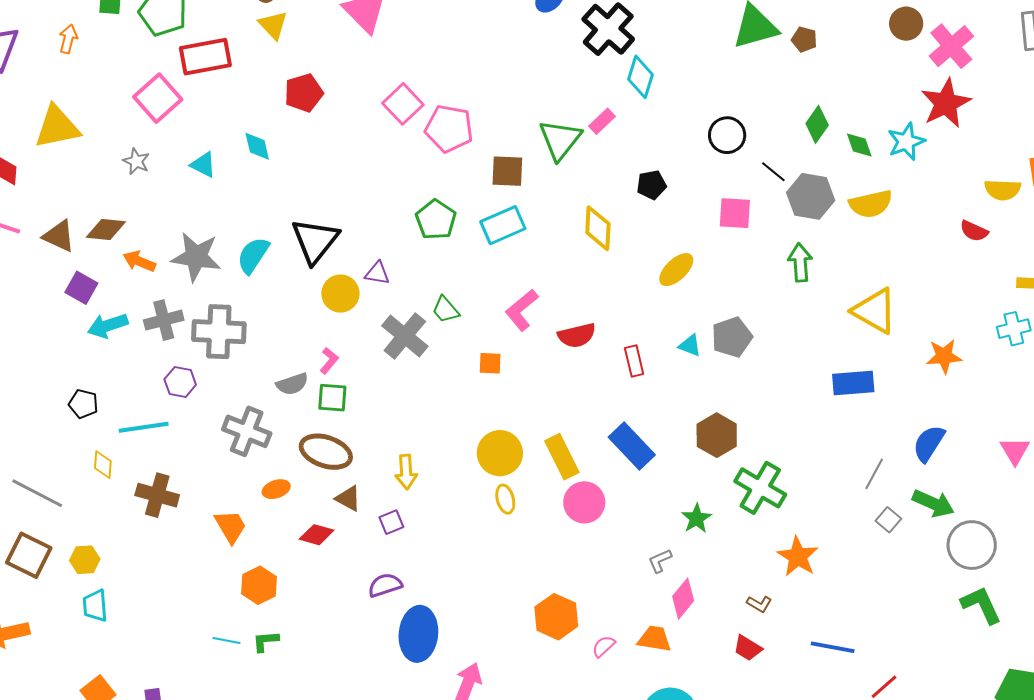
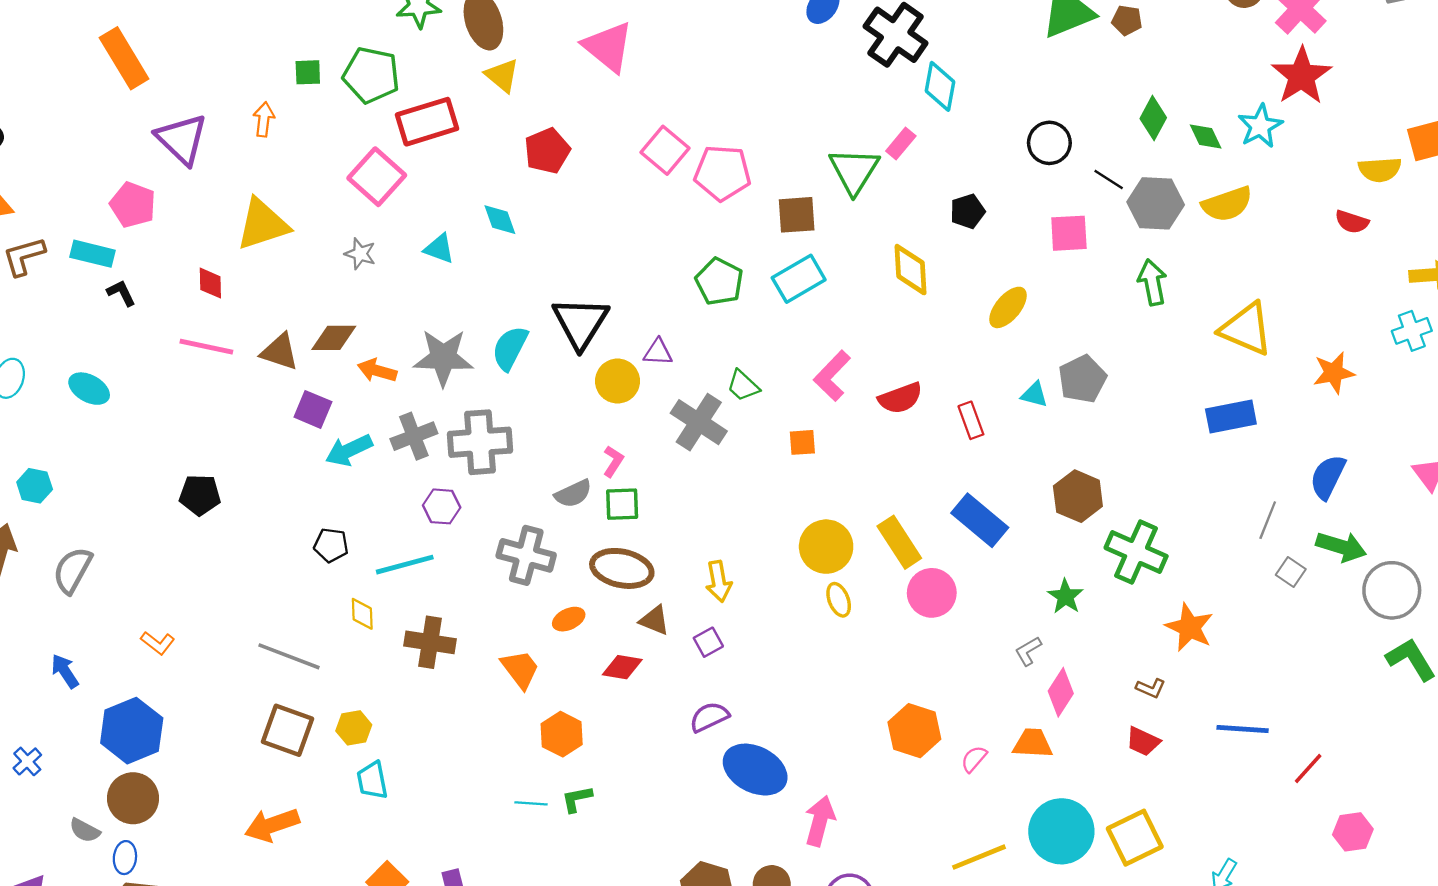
blue ellipse: (418, 634) -> (755, 770), turned -62

